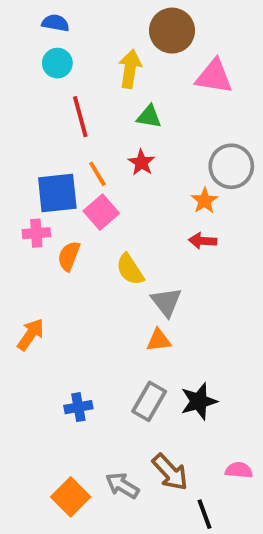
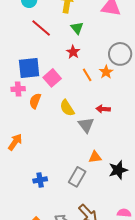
red line: (80, 117) -> (41, 28), turned -35
green triangle: (149, 117) -> (77, 28), turned 40
orange line: (97, 174) -> (87, 75), moved
red arrow: (203, 241) -> (103, 109), moved
orange triangle: (159, 340) -> (95, 157), moved
black star: (199, 401) -> (118, 170), moved

